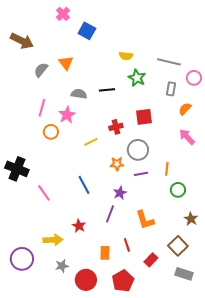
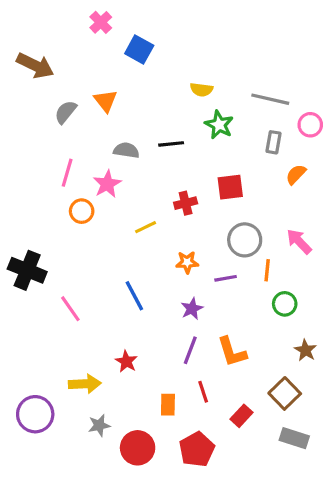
pink arrow: (187, 137) -> (299, 241), moved
gray circle: (138, 150) -> (245, 240), moved
purple line: (110, 214) -> (190, 350), moved

